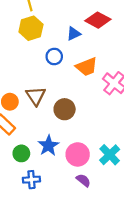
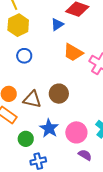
blue circle: (54, 57) -> (24, 56), moved
orange trapezoid: (87, 67) -> (73, 53), turned 60
brown triangle: (36, 96) -> (32, 99), moved, turned -36

